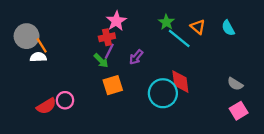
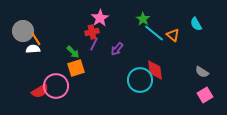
orange triangle: (198, 27) -> (173, 35), moved
green arrow: (101, 61) -> (73, 52), moved
orange square: (113, 85) -> (76, 68), moved
pink circle: (65, 100) -> (56, 86), size x1.6

